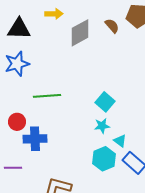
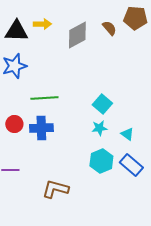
yellow arrow: (54, 14) -> (42, 24), moved
blue cross: (35, 139) -> (41, 128), moved
cyan triangle: (120, 141) -> (127, 134), moved

